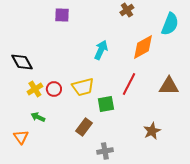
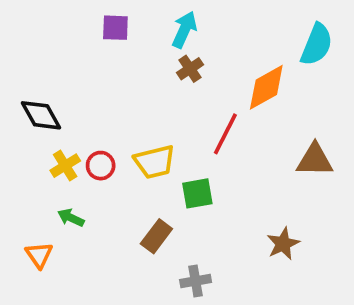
brown cross: (127, 10) -> (190, 69), moved
cyan arrow: (101, 50) -> (184, 30), moved
red line: (129, 84) -> (225, 134), moved

